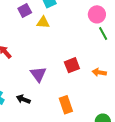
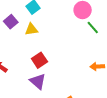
red square: (72, 65) -> (39, 60), moved

